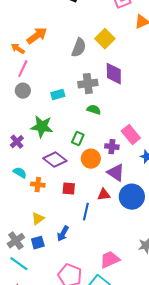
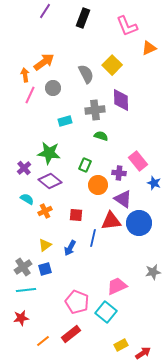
gray semicircle: (79, 48) -> (86, 74), turned -48
orange arrow: (18, 49) -> (25, 75), turned 48
gray circle: (23, 91) -> (53, 88), moved
purple diamond: (55, 160) -> (50, 181), moved
orange cross: (38, 185) -> (45, 211), turned -32
red triangle: (104, 195) -> (111, 221), size x1.5
blue arrow: (63, 234) -> (70, 248), moved
cyan line: (19, 264) -> (26, 290), turned -42

